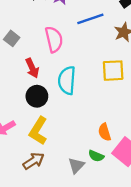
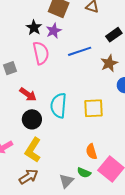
gray square: (12, 38) -> (10, 68), turned 32
pink semicircle: (54, 39) -> (41, 53), moved
red arrow: (32, 68) -> (28, 94), turned -30
yellow square: (113, 71) -> (94, 108), moved

